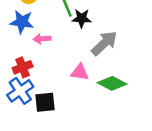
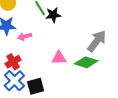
gray arrow: (104, 43) -> (97, 41), moved

